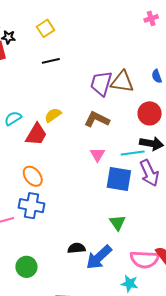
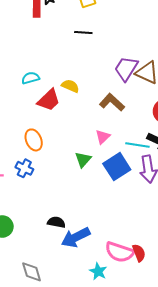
yellow semicircle: (53, 115) -> (70, 86), turned 42
blue square: (119, 179) -> (117, 167), turned 32
blue cross: (32, 206) -> (24, 168), size x0.7
green triangle: (117, 223) -> (83, 160), moved

